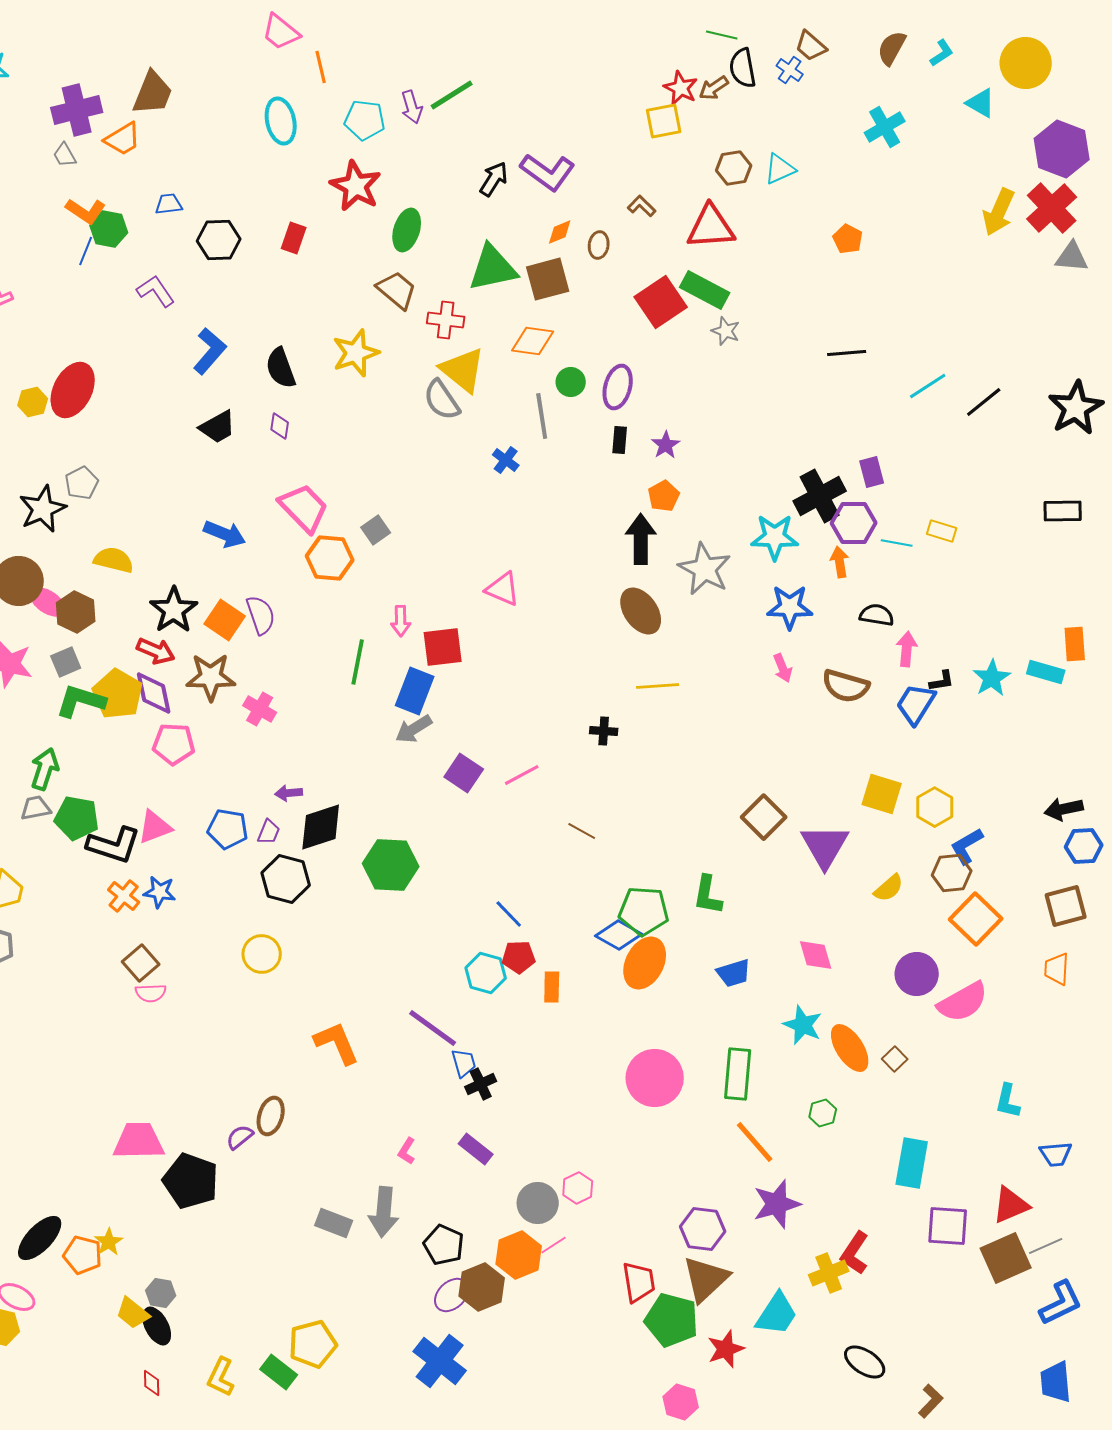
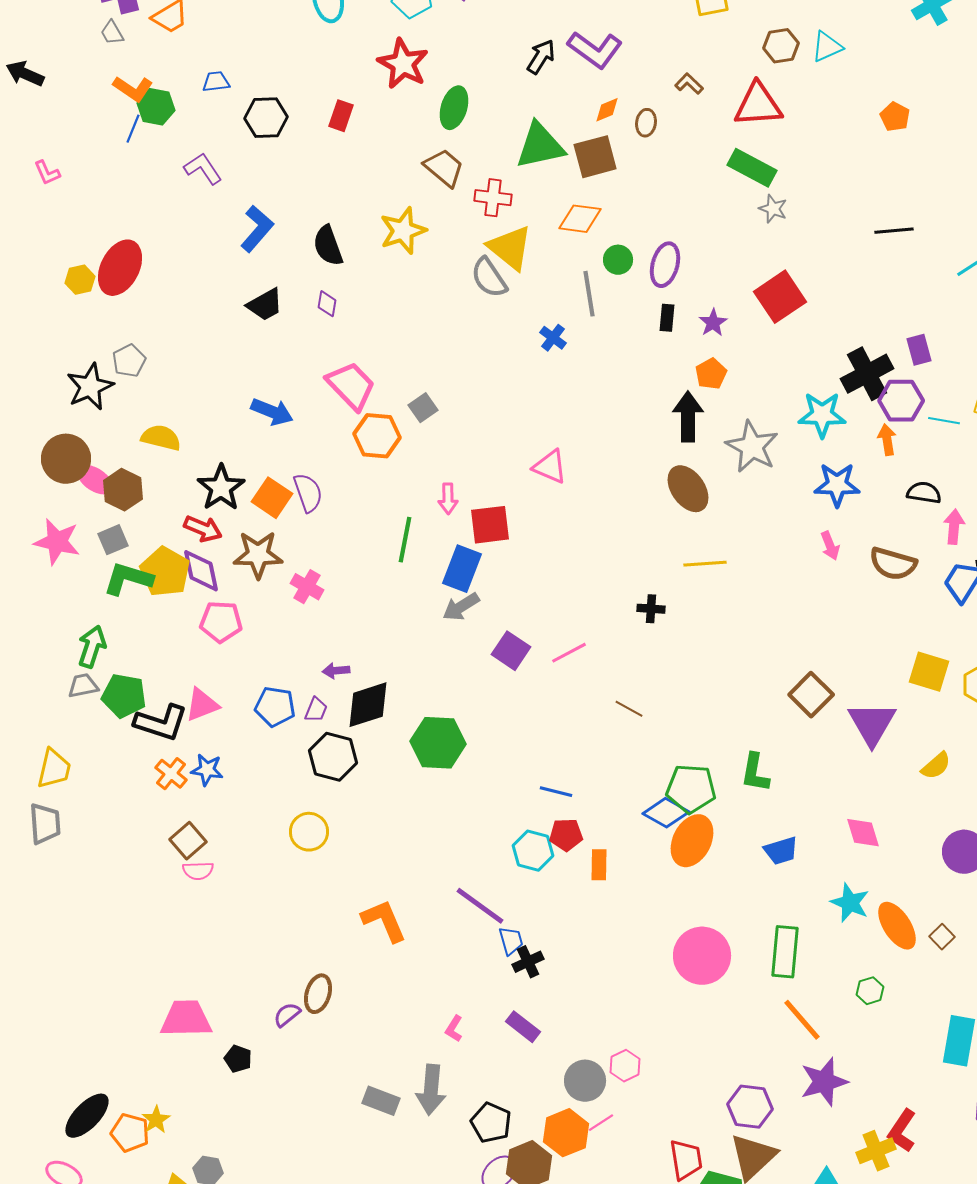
red square: (661, 302) -> (780, 297), moved
blue line: (509, 914) -> (556, 792), turned -32
black pentagon: (191, 1181) -> (238, 1059), size x0.5

